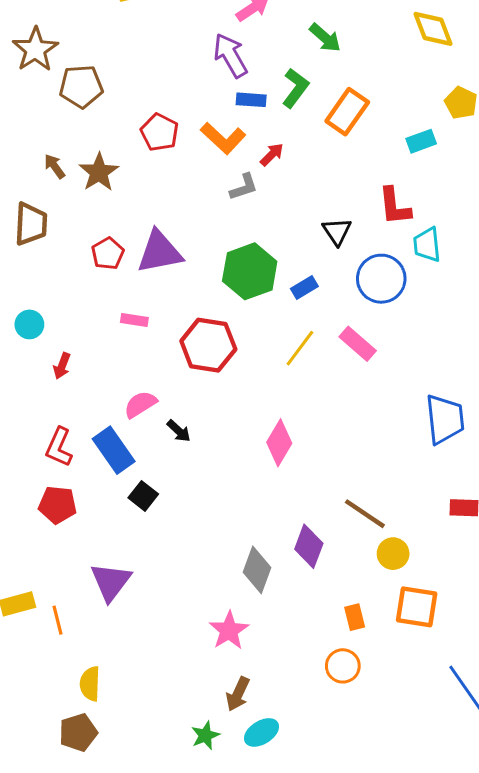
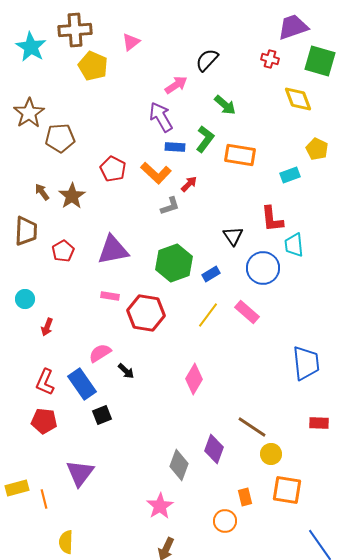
orange rectangle: (347, 112) -> (240, 155), turned 64
red pentagon: (108, 254) -> (63, 251), moved
pink rectangle: (134, 320) -> (110, 296), moved
black square: (143, 496) -> (102, 415), turned 30
orange circle: (343, 666) -> (225, 521), moved

